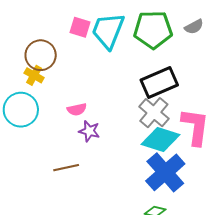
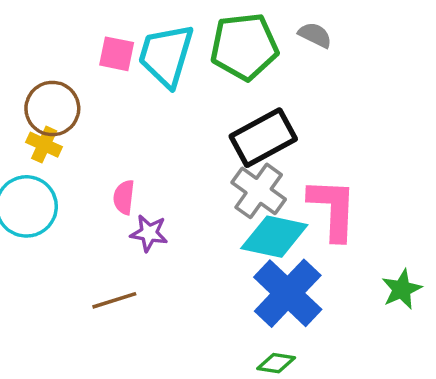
gray semicircle: (194, 27) -> (315, 35), turned -120
pink semicircle: (77, 109) -> (124, 197), turned 114

